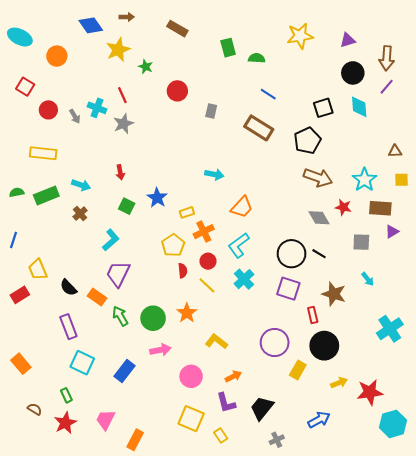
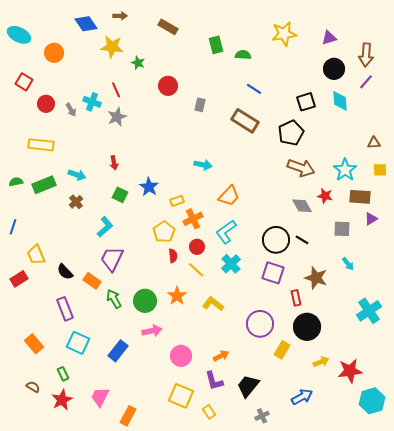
yellow star: (118, 50) -> (112, 47), turned 30
yellow L-shape: (216, 341) -> (213, 304), moved
orange rectangle: (21, 364) -> (34, 344), moved

